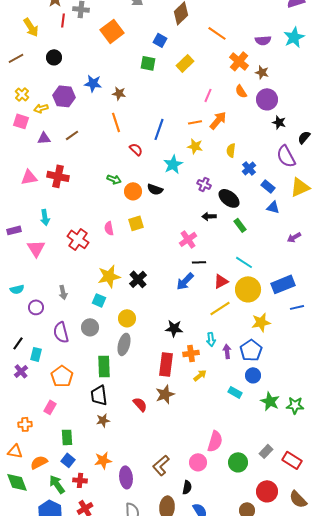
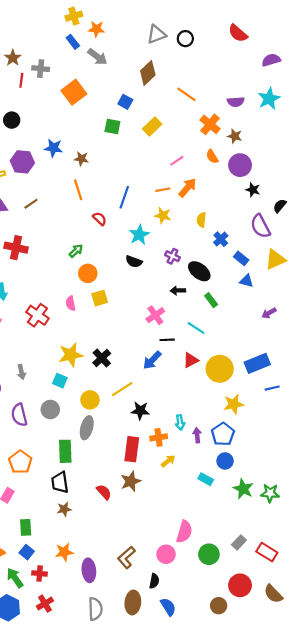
pink line: (208, 95) -> (177, 161), turned 32
green arrow: (114, 179) -> (76, 251), turned -64
black semicircle: (155, 189) -> (134, 262), moved
orange circle: (133, 191) -> (88, 273), moved
cyan line: (244, 262) -> (196, 328), moved
yellow line: (220, 308) -> (122, 389), moved

